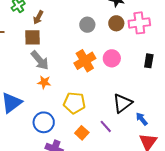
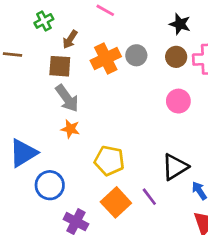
pink circle: (112, 58) -> (178, 101), moved
orange cross: (85, 61) -> (106, 59), moved
blue circle: (44, 122) -> (50, 185), moved
orange square: (82, 133) -> (116, 202), size x1.5

